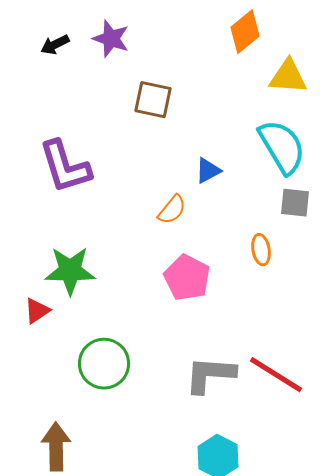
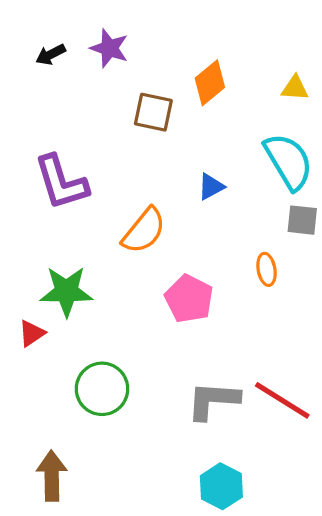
orange diamond: (245, 32) -> (210, 83), moved
yellow triangle: (288, 77) -> (295, 88), size x0.7
orange semicircle: (172, 210) -> (144, 231), moved, size x1.5

